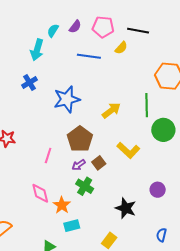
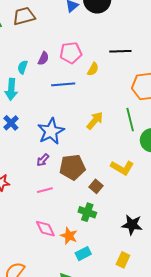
black line: (138, 31) -> (120, 51), moved
yellow arrow: (111, 110) -> (95, 121), moved
brown pentagon: (80, 139) -> (72, 167), turned -30
pink line: (48, 155) -> (45, 190), turned 70
purple arrow: (79, 165) -> (43, 160), moved

